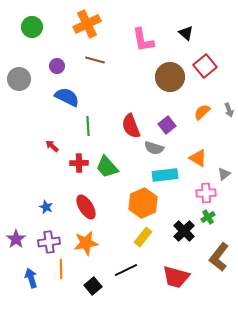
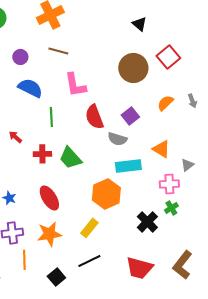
black triangle: (186, 33) -> (139, 24), moved
pink L-shape: (143, 40) -> (75, 85), moved
yellow rectangle: (143, 237) -> (89, 228), moved
brown L-shape: (219, 257) -> (182, 265), moved

